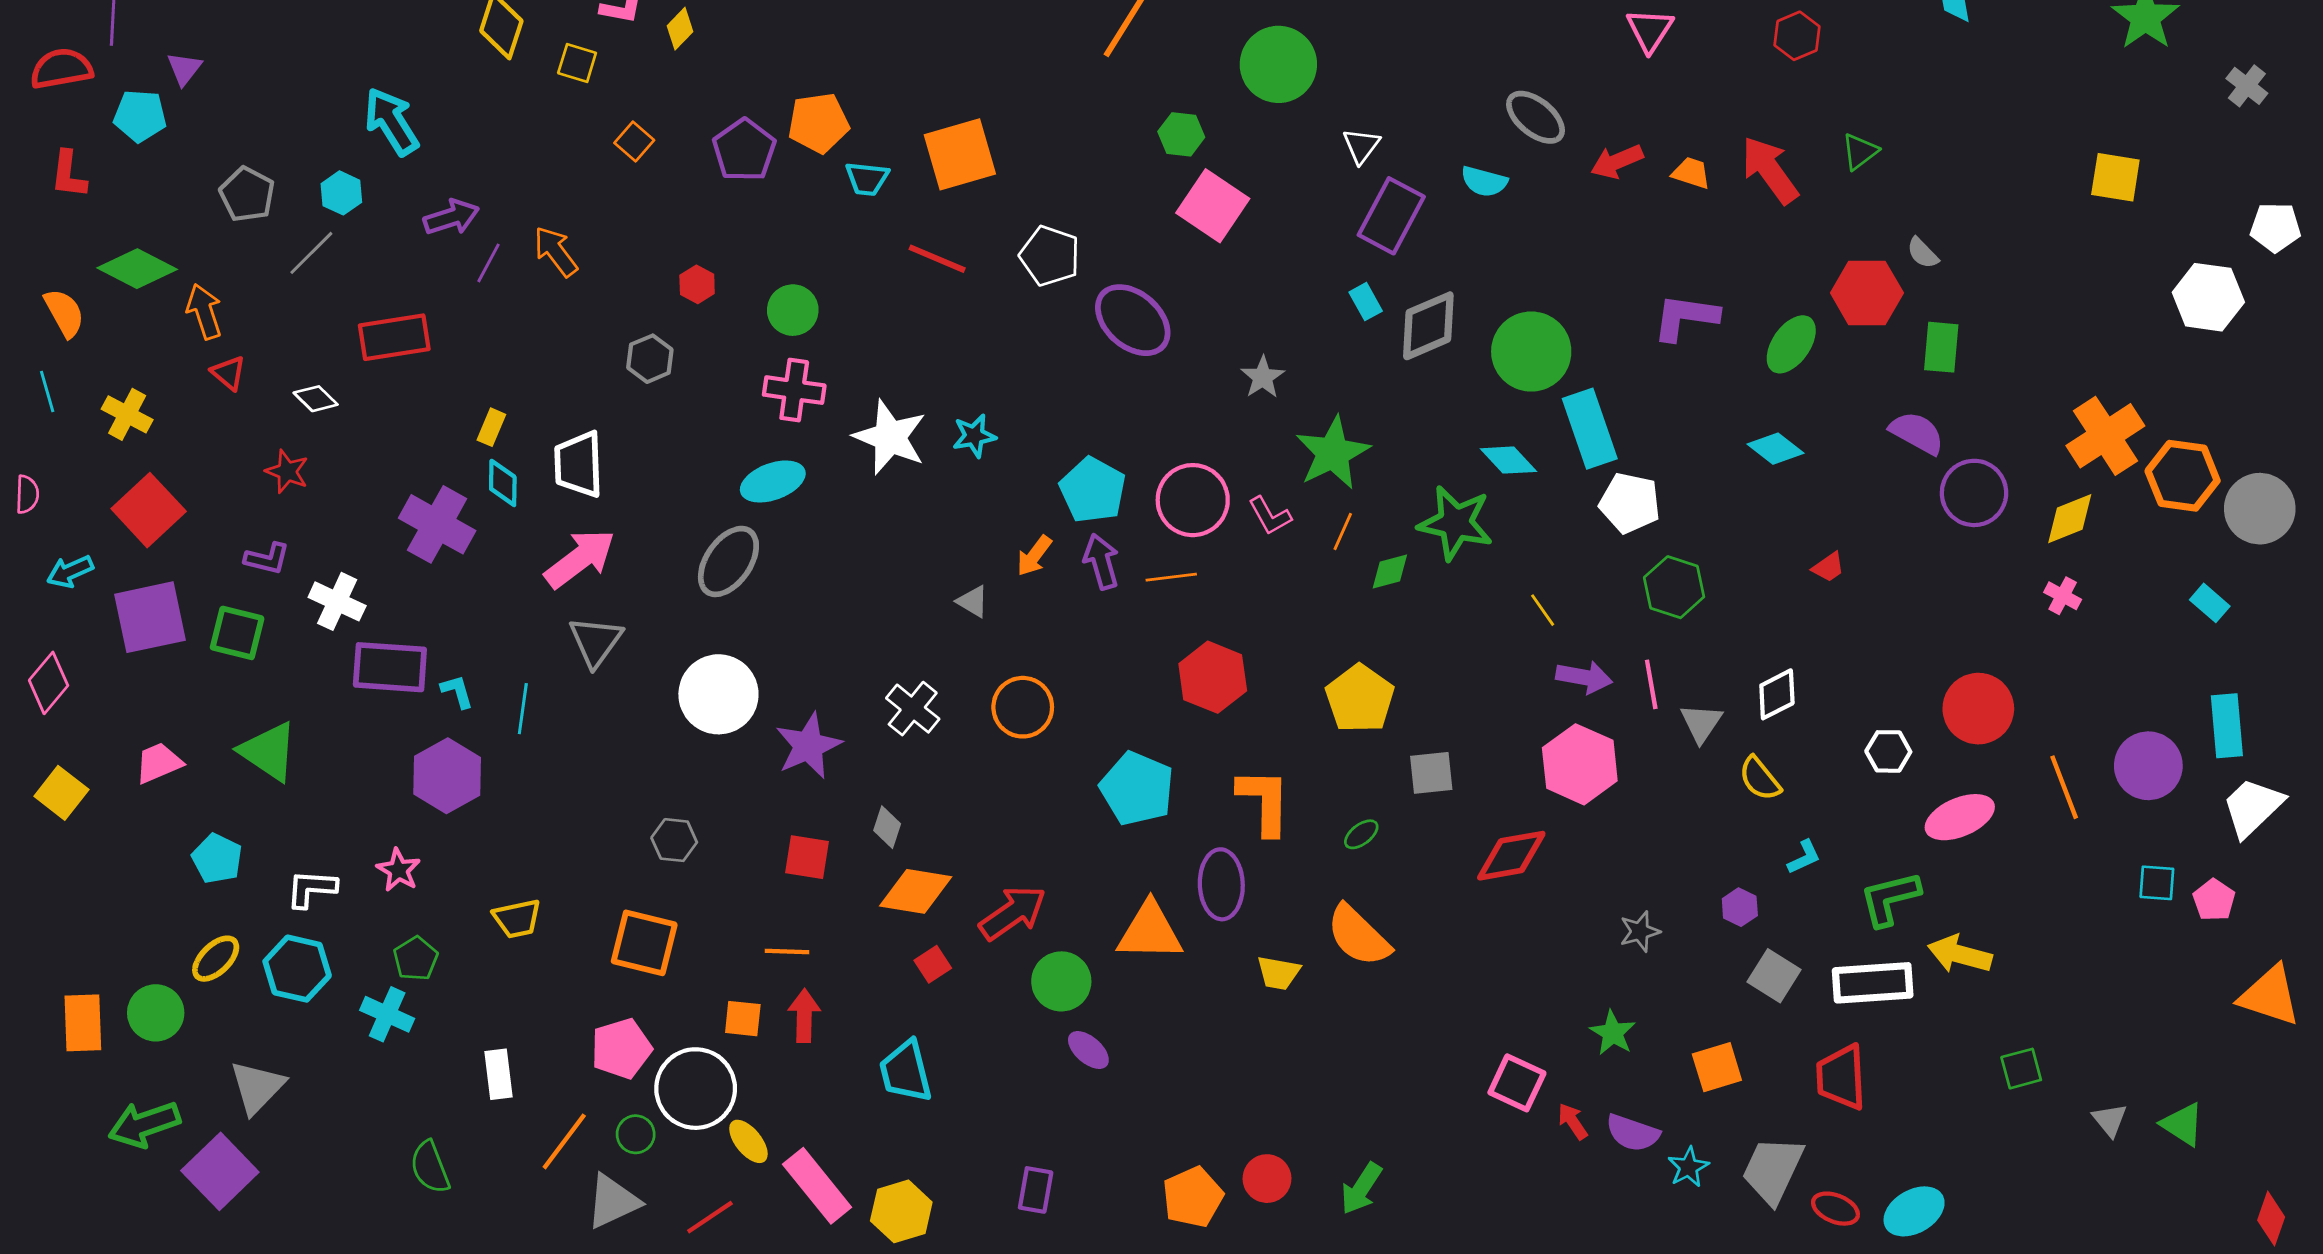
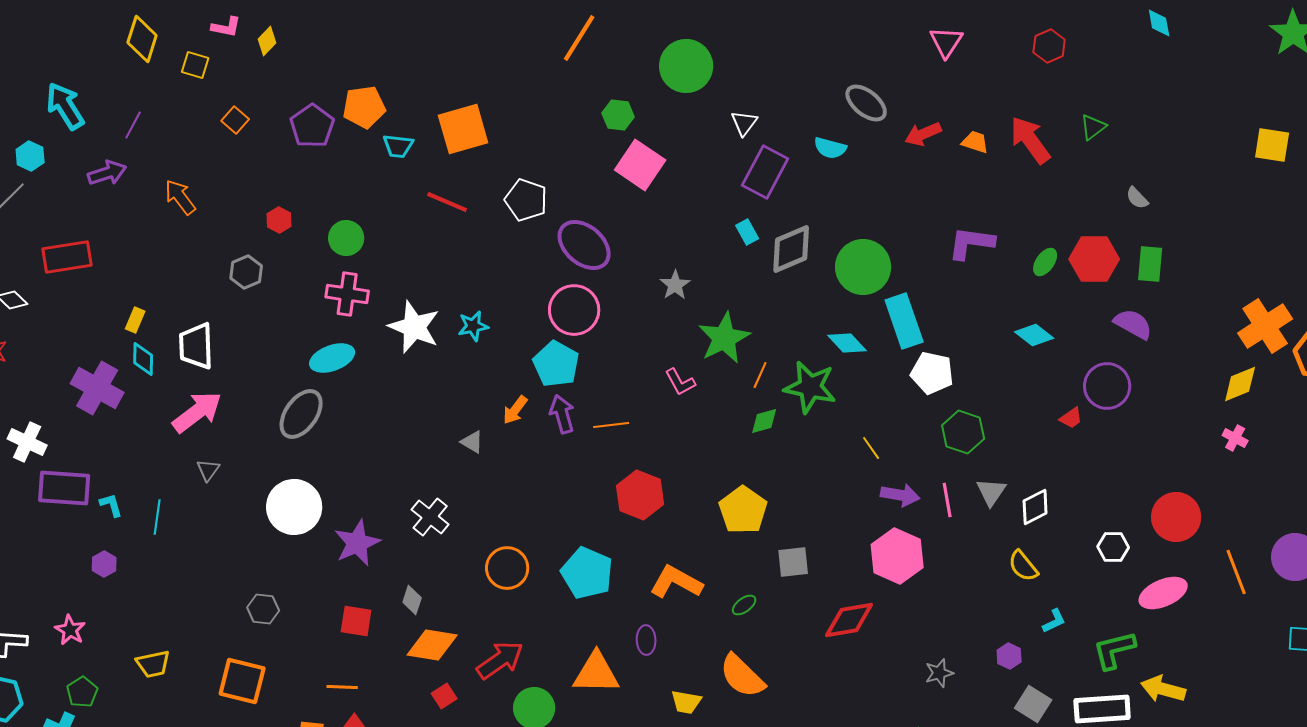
purple line: (489, 263) -> (133, 125), moved
red hexagon: (1867, 293) -> (1094, 259), moved
green ellipse: (1791, 344) -> (1045, 262), size x0.7
purple circle: (1974, 493) -> (1107, 386), moved
pink circle: (1193, 500) -> (574, 310), moved
orange line: (1343, 531) -> (760, 375), moved
gray triangle: (596, 641) -> (208, 470), size x0.6
orange circle: (1023, 707) -> (507, 568), moved
gray triangle: (1701, 723) -> (991, 492), moved
purple hexagon: (447, 776) -> (104, 564), size x0.5
orange L-shape: (1264, 801) -> (676, 582), turned -62
purple ellipse: (1221, 884) -> (646, 640), size x0.6

